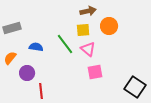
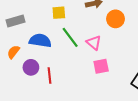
yellow square: (83, 30) -> (59, 13), moved
blue semicircle: (36, 47) -> (40, 41), size x1.5
red line: (41, 91) -> (50, 76), moved

